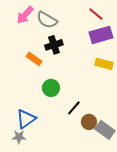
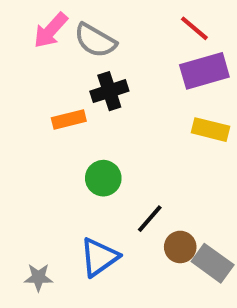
orange rectangle: (34, 59) -> (69, 119), turned -49
blue triangle: (26, 119) -> (99, 257), moved

